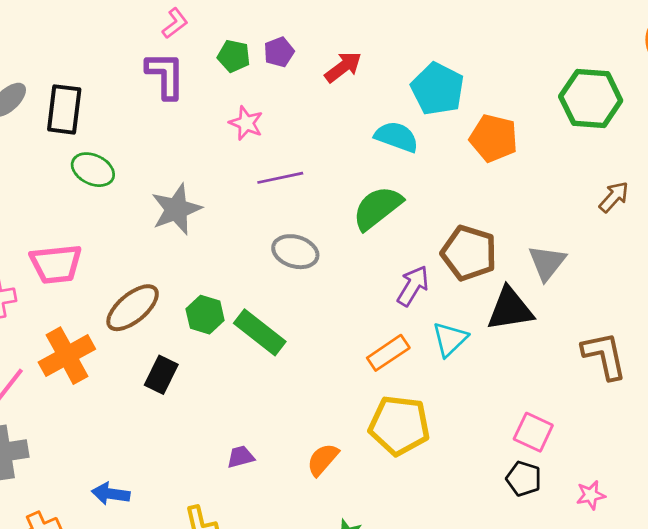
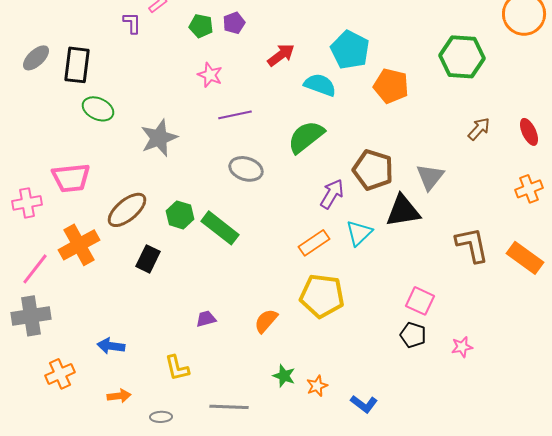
red arrow: (343, 67) -> (281, 55), moved
purple L-shape: (165, 75) -> (132, 23), moved, size x0.6

